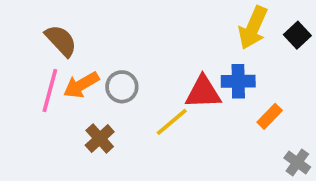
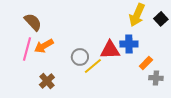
gray circle: (122, 87) -> (80, 57), moved
brown cross: (100, 138) -> (47, 81), moved
gray cross: (297, 163) -> (156, 78), moved, turned -32

